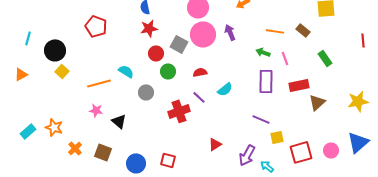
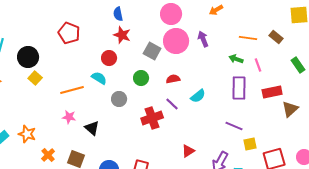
red star: (149, 28) -> (122, 35), turned 30
red circle: (156, 53) -> (109, 58), moved

